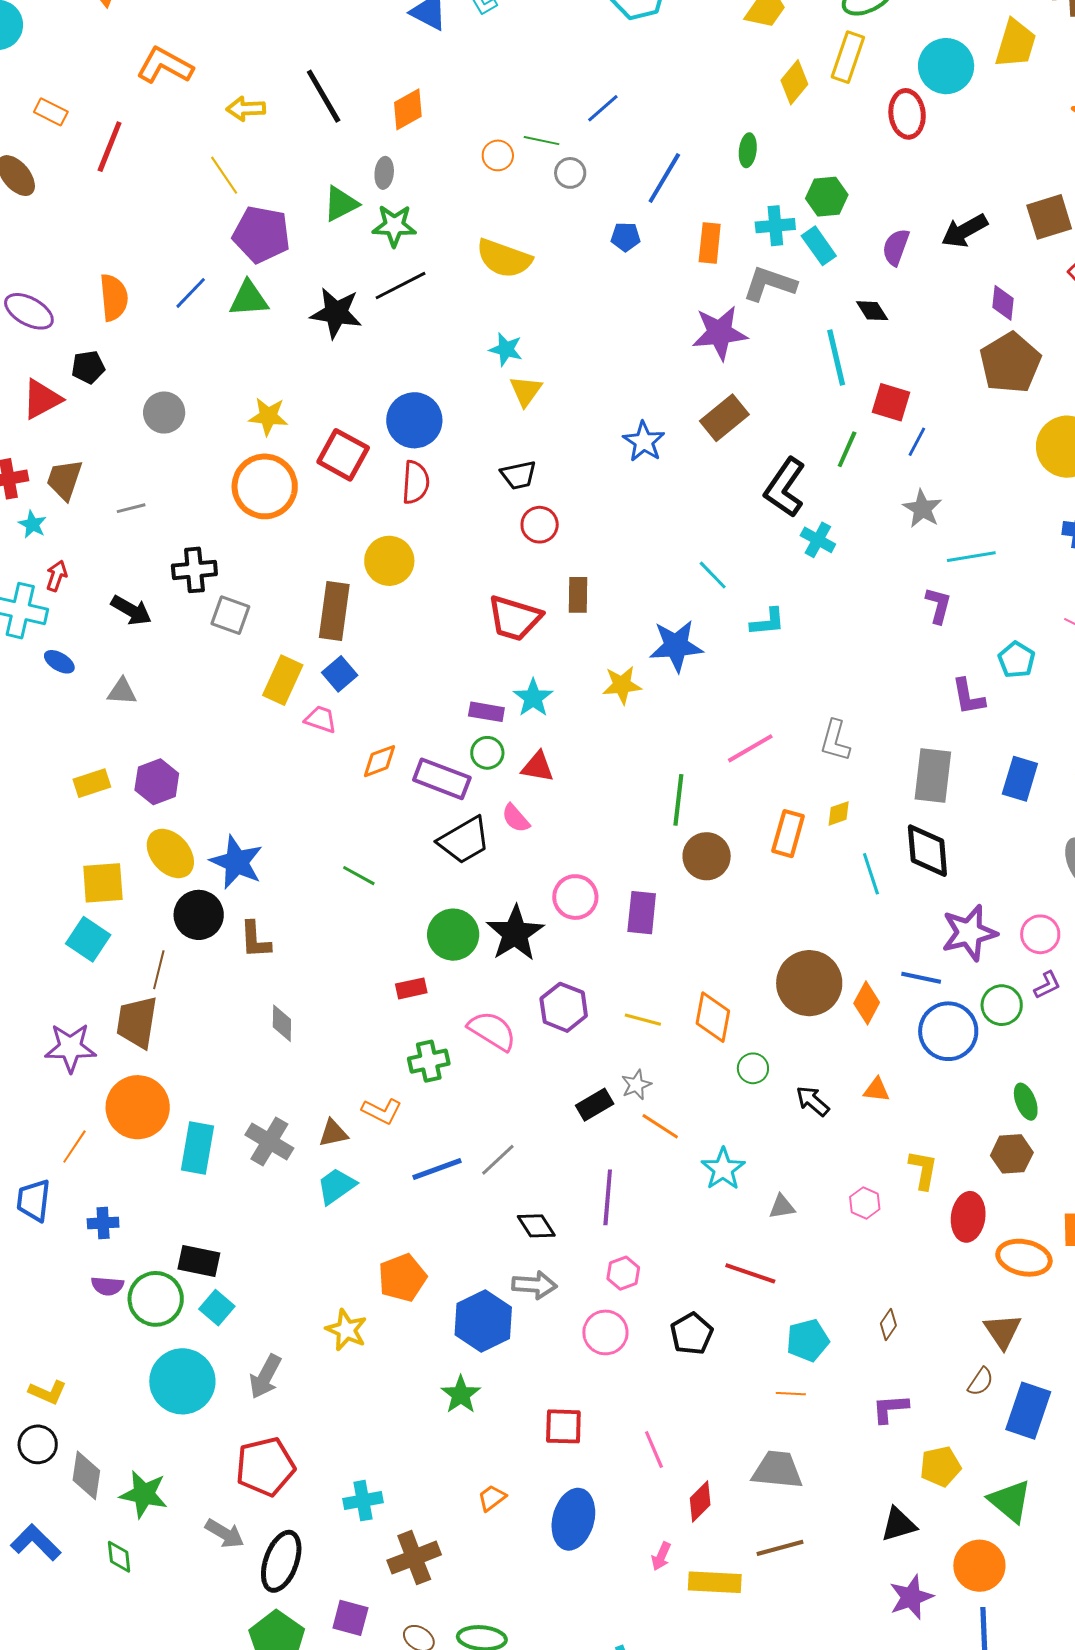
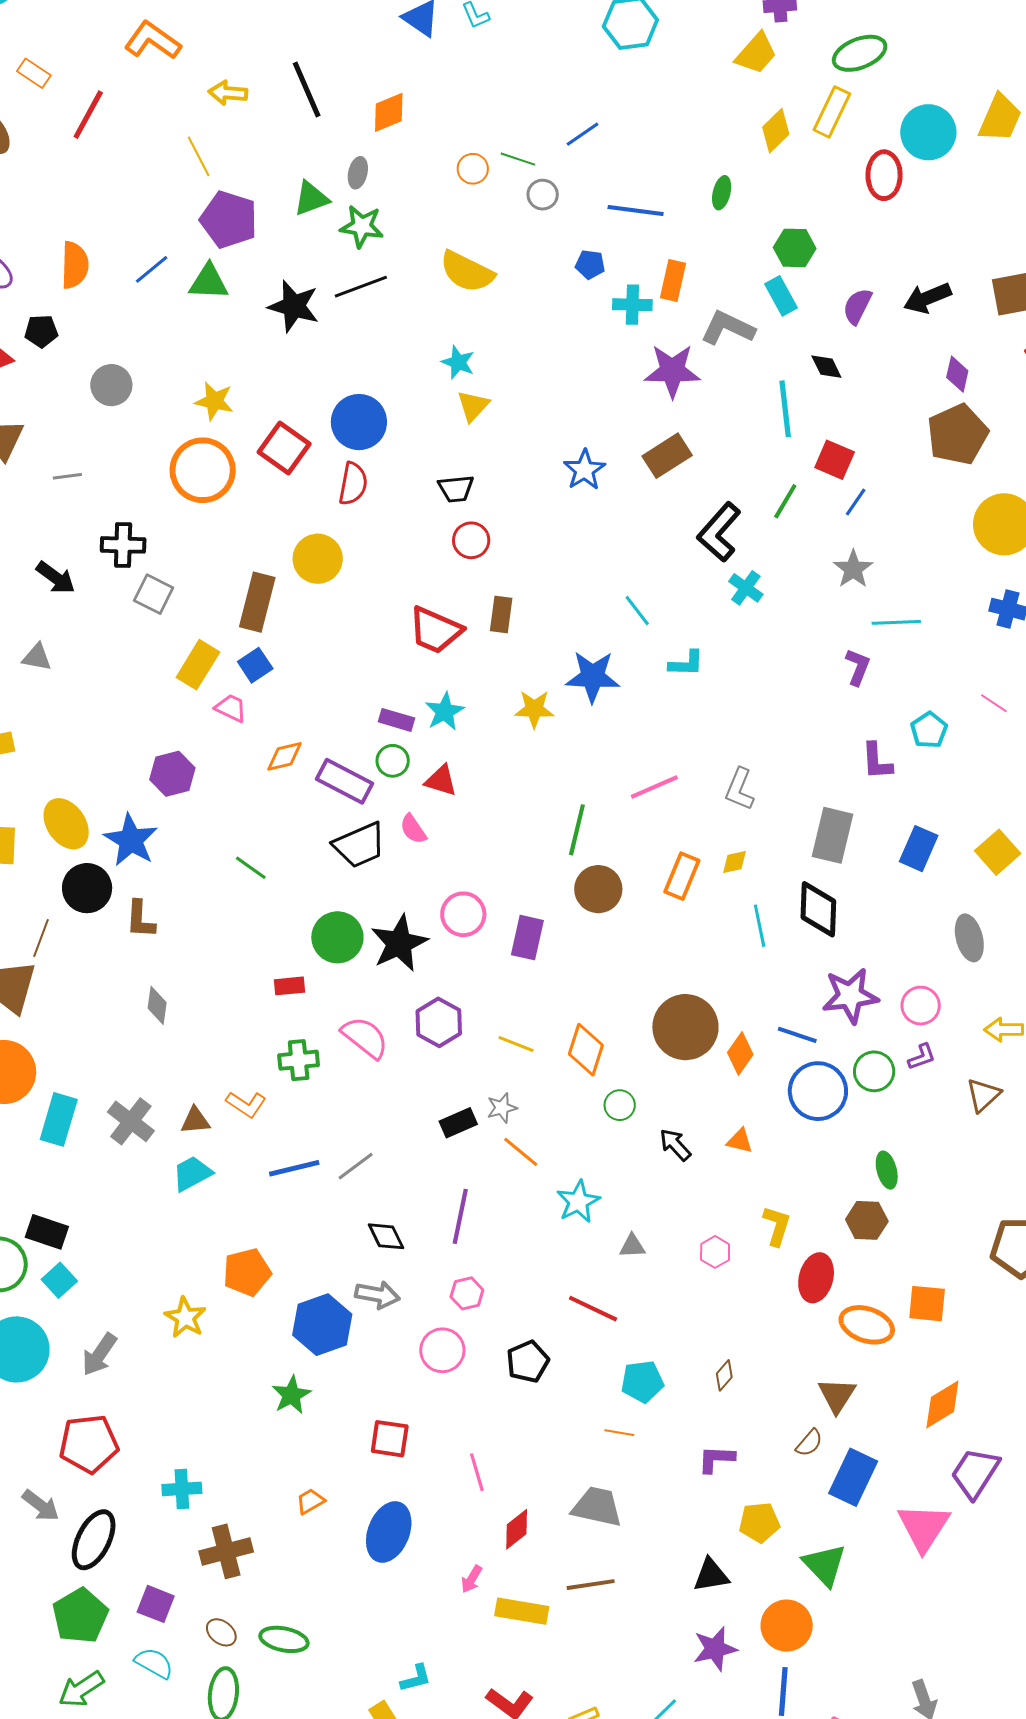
blue line: (664, 178) -> (636, 211), turned 60
cyan cross: (775, 226) -> (632, 305), moved
purple hexagon: (157, 782) -> (172, 774), moved

